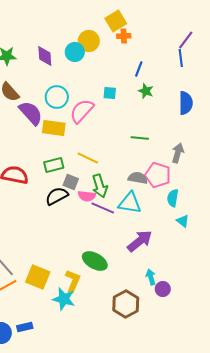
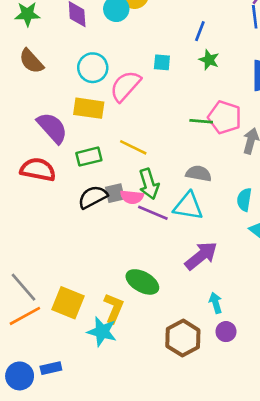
purple semicircle: (31, 113) -> (52, 128), moved
pink pentagon: (158, 175) -> (225, 117), moved
gray square: (71, 182) -> (115, 193), moved, turned -35
purple circle: (163, 289) -> (226, 332), moved

